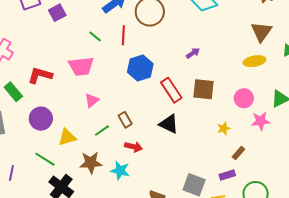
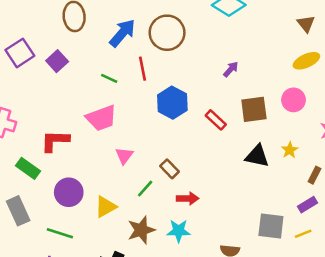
brown triangle: (261, 32) -> (306, 24), size x0.7
red rectangle: (171, 90) -> (216, 120), size x0.7
pink circle: (244, 98) -> (294, 100), moved
black triangle: (169, 124) -> (257, 156), moved
green line: (45, 159) -> (60, 233), moved

